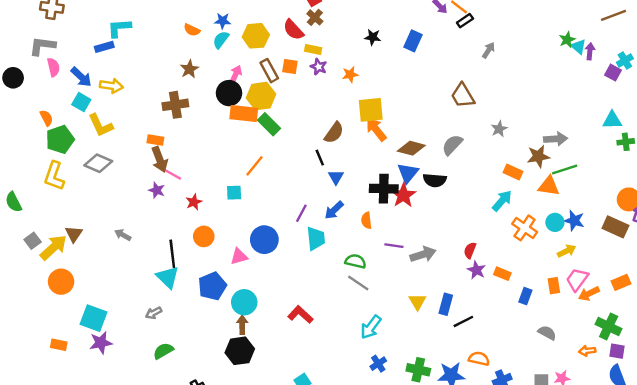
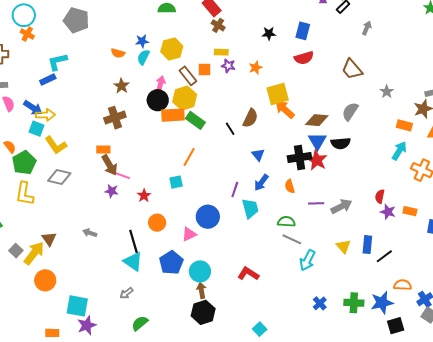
red semicircle: (293, 30) -> (304, 58), moved, turned -54
yellow arrow: (111, 86) -> (45, 115), moved
black line: (320, 158) -> (230, 129), moved
cyan arrow: (371, 327) -> (307, 260), moved

